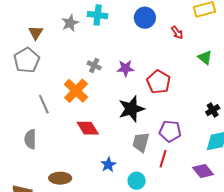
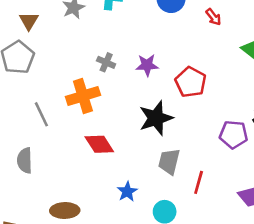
orange cross: (76, 91) -> (83, 96), turned 30
purple pentagon: (170, 131) -> (233, 134), moved

